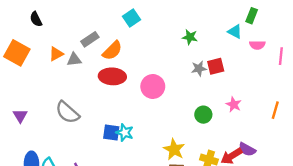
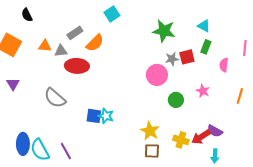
green rectangle: (252, 16) -> (206, 47), moved
green star: (190, 37) -> (164, 31), size x1.6
pink semicircle: (257, 45) -> (224, 65), moved, turned 96
orange triangle: (56, 54) -> (45, 46), turned 32
red ellipse: (112, 76) -> (77, 66), moved
pink circle: (153, 87) -> (157, 75), moved
purple triangle: (20, 116) -> (13, 84), moved

